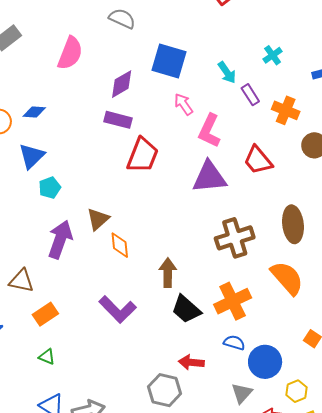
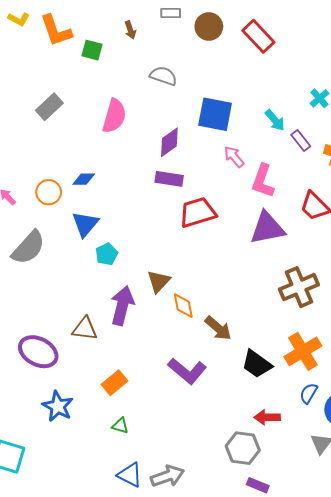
red trapezoid: (143, 155) -> (198, 212), turned -123
brown arrow: (168, 273) -> (218, 328), moved, turned 136
brown triangle: (21, 281) -> (85, 329), moved
blue semicircle: (234, 343) -> (309, 393), turned -70

